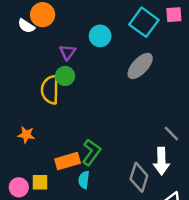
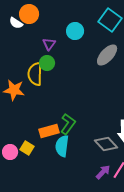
orange star: (26, 135) -> (14, 90), moved, size x1.5
gray diamond: (139, 177) -> (106, 144), turned -60
cyan semicircle: (84, 180) -> (62, 146), size x1.5
yellow square: (40, 182) -> (27, 148), turned 32

